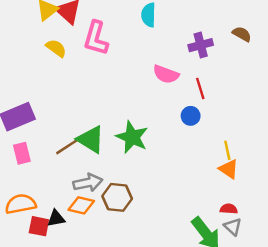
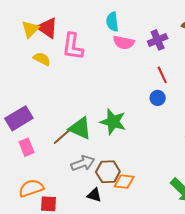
pink semicircle: (166, 74) -> (124, 43), moved
orange diamond: (81, 205) -> (124, 182), moved
black triangle: (56, 218) -> (94, 195), moved, turned 35

